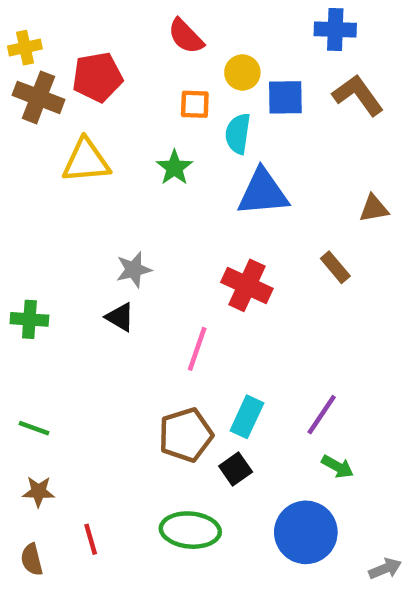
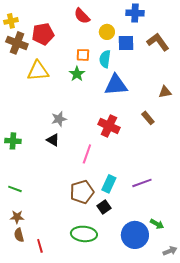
blue cross: (335, 29) -> (135, 13), moved
orange square: (195, 104) -> (83, 55), moved
purple line: (322, 415) -> (142, 183), turned 36
green arrow: (338, 467) -> (157, 224), moved
red line: (91, 539) -> (40, 246), moved
brown semicircle: (32, 560) -> (19, 235), moved

